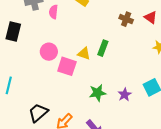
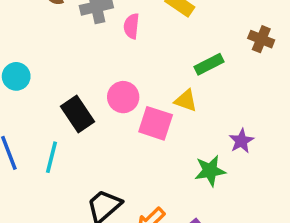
black rectangle: (13, 31) -> (78, 114), moved, turned -48
green rectangle: (103, 48) -> (209, 64), moved, turned 42
purple star: (125, 95) -> (241, 141), moved

